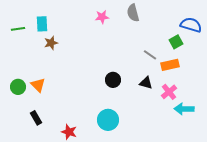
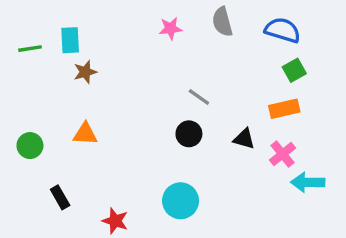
blue semicircle: (191, 25) -> (283, 30), moved
gray line: (150, 55) -> (199, 97), moved
orange triangle: (38, 85) -> (85, 134), moved, turned -42

